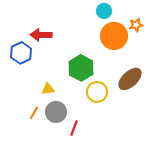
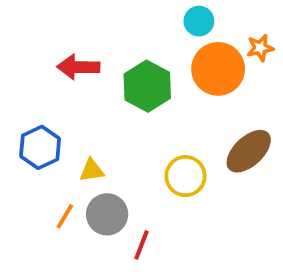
blue hexagon: (21, 53) -> (40, 147), moved
green hexagon: (81, 68) -> (147, 86), moved

